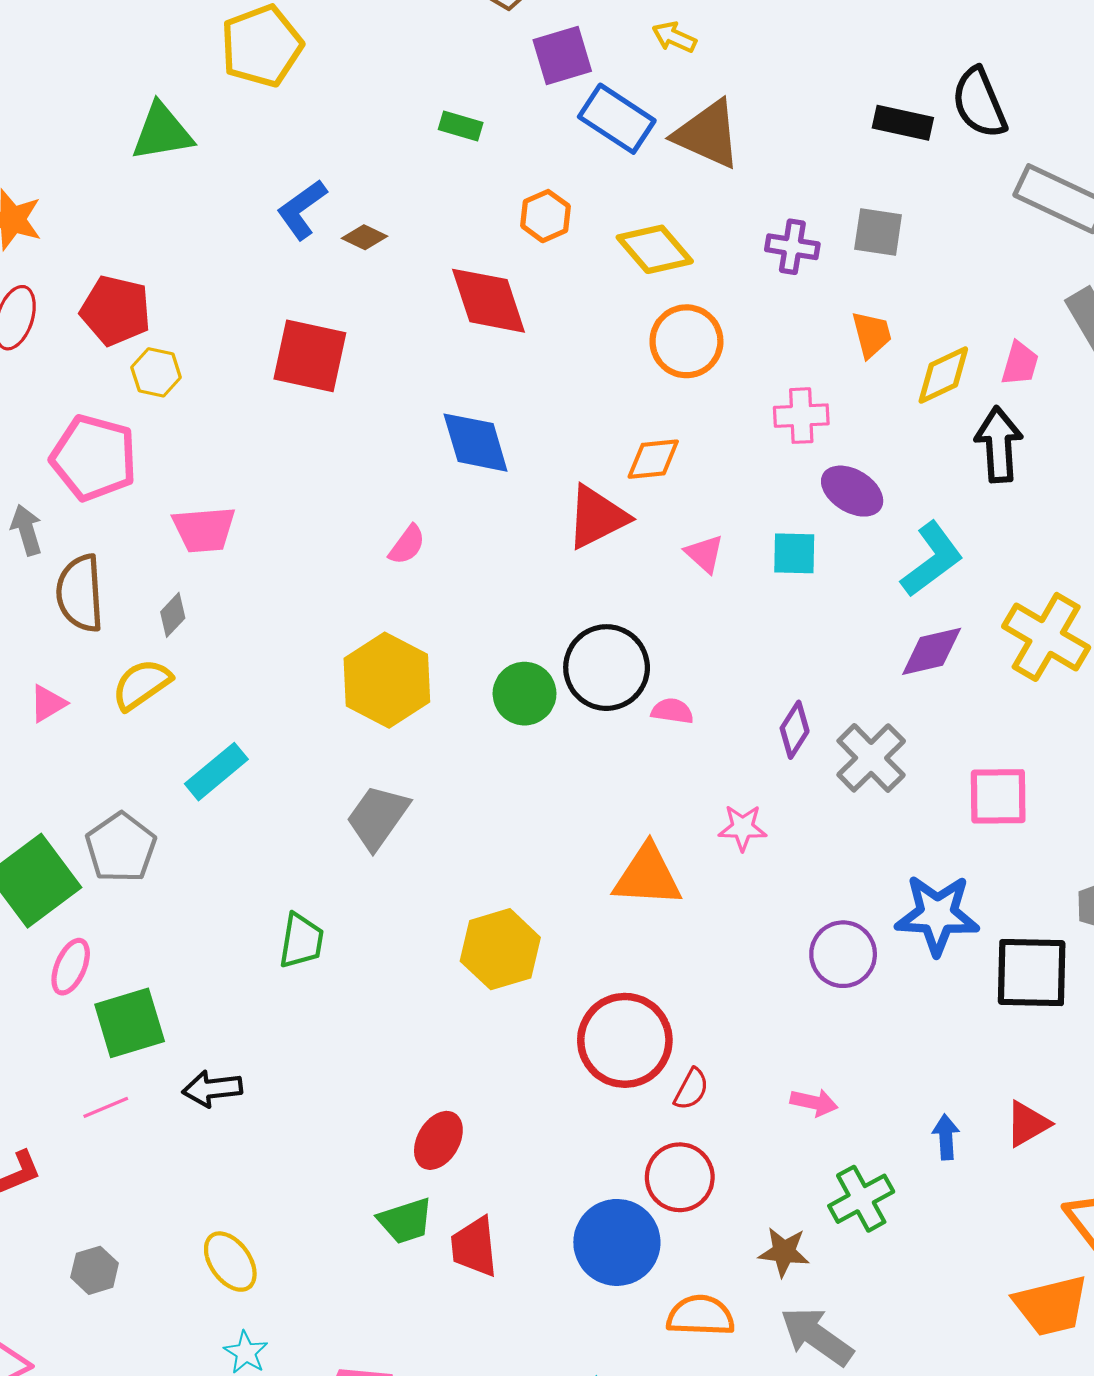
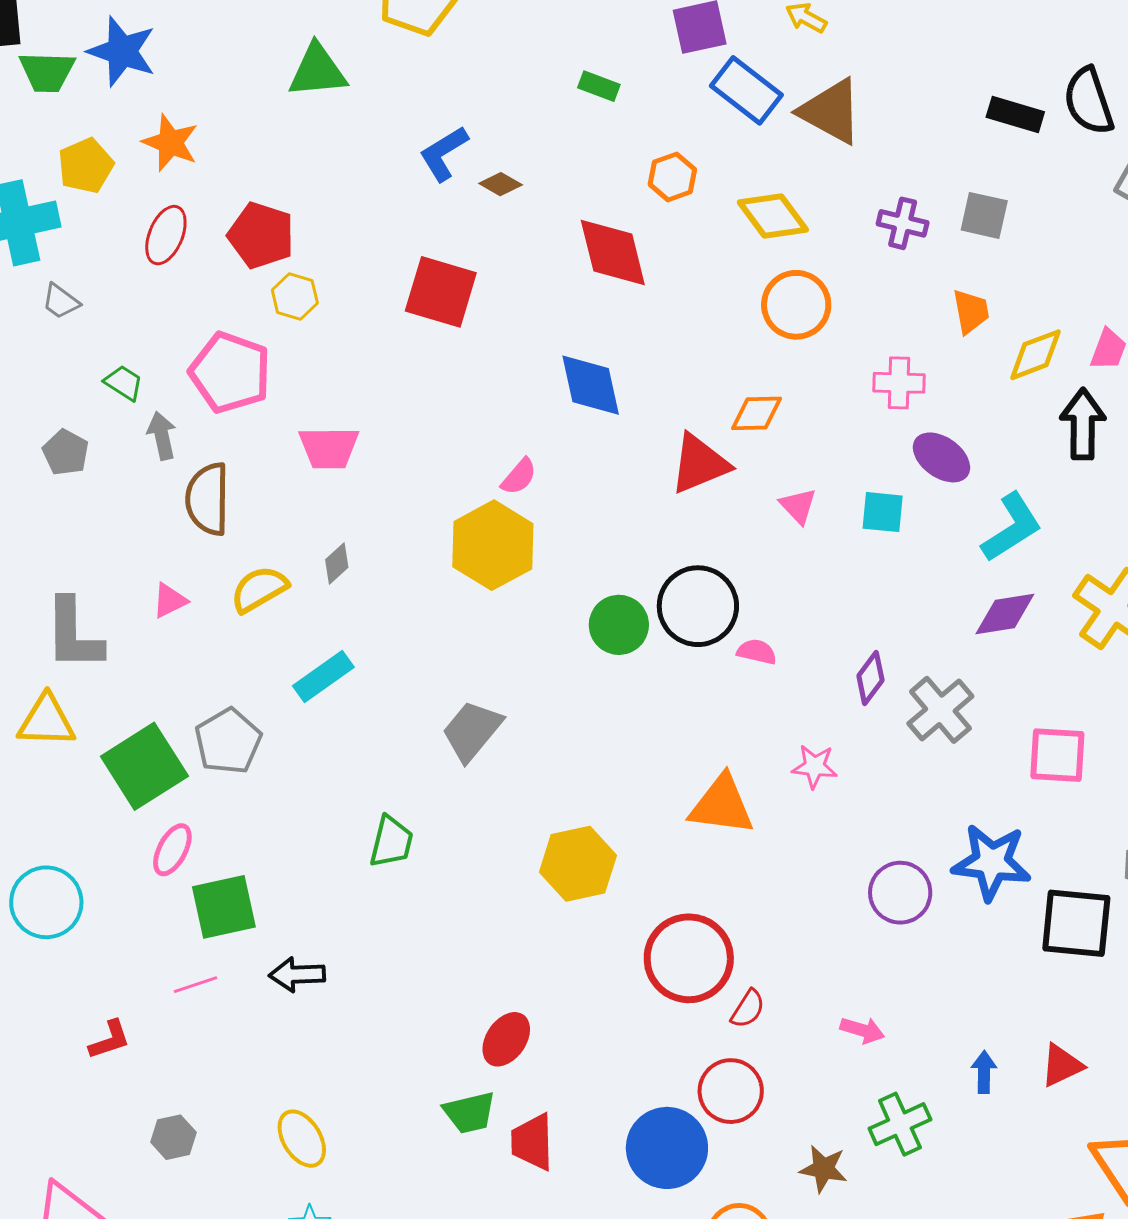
gray diamond: (173, 615) -> (337, 563), moved
yellow hexagon: (387, 680) -> (493, 545), moved

